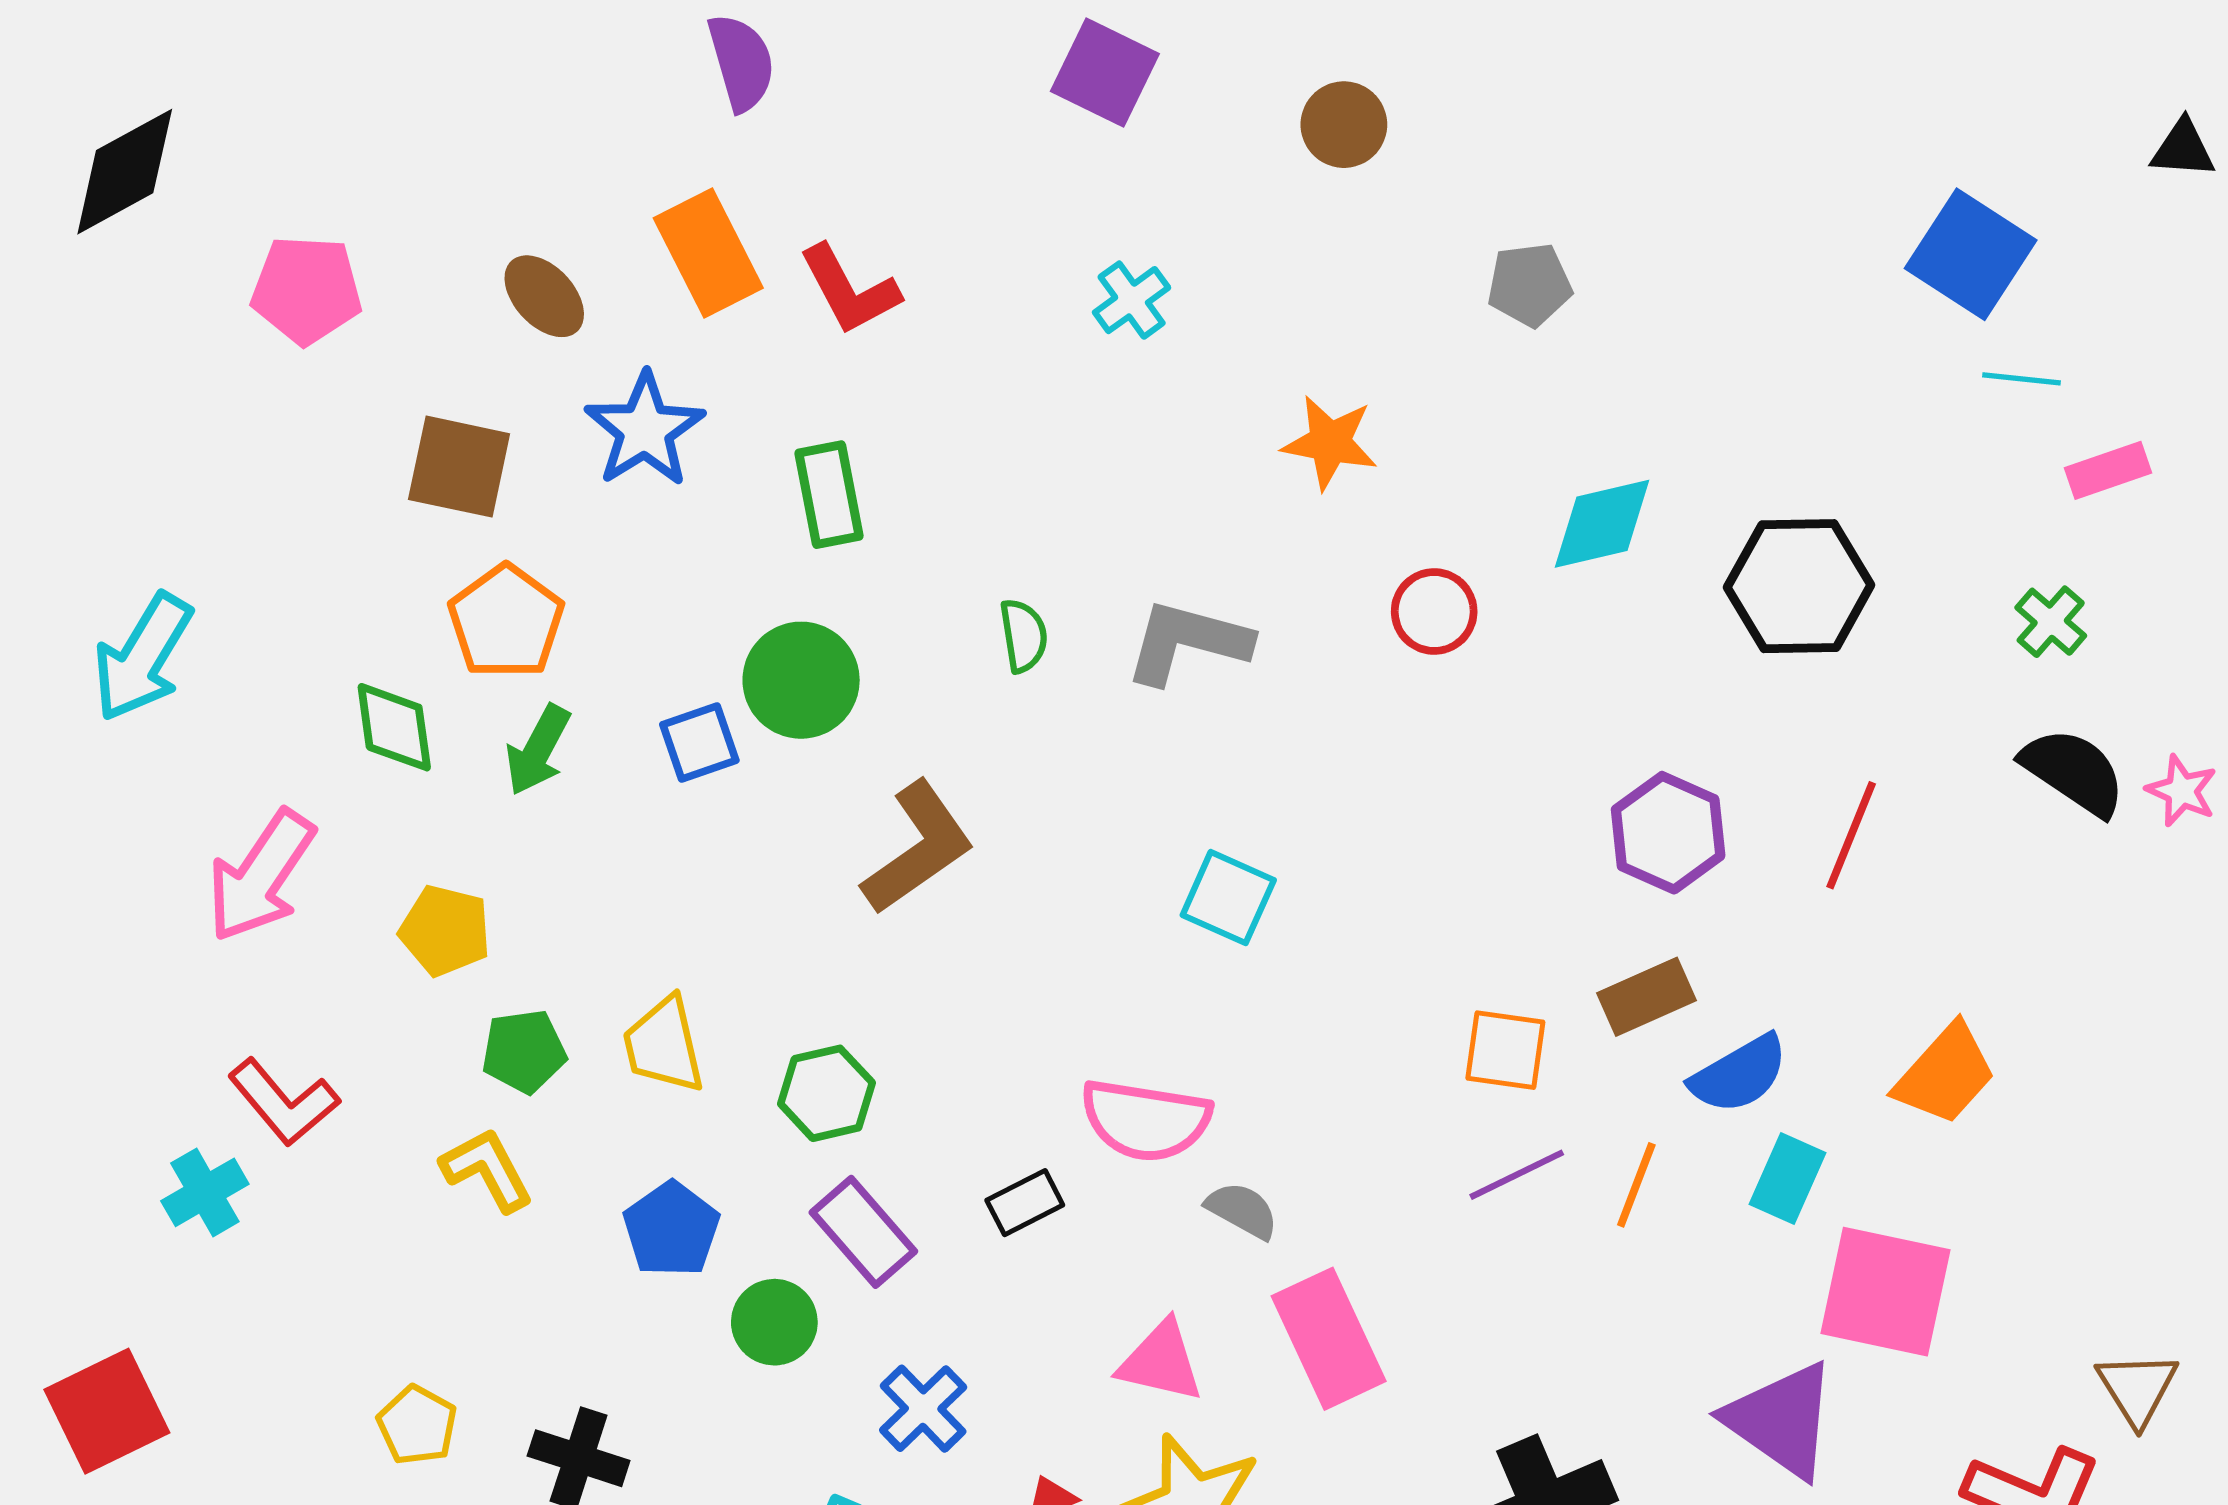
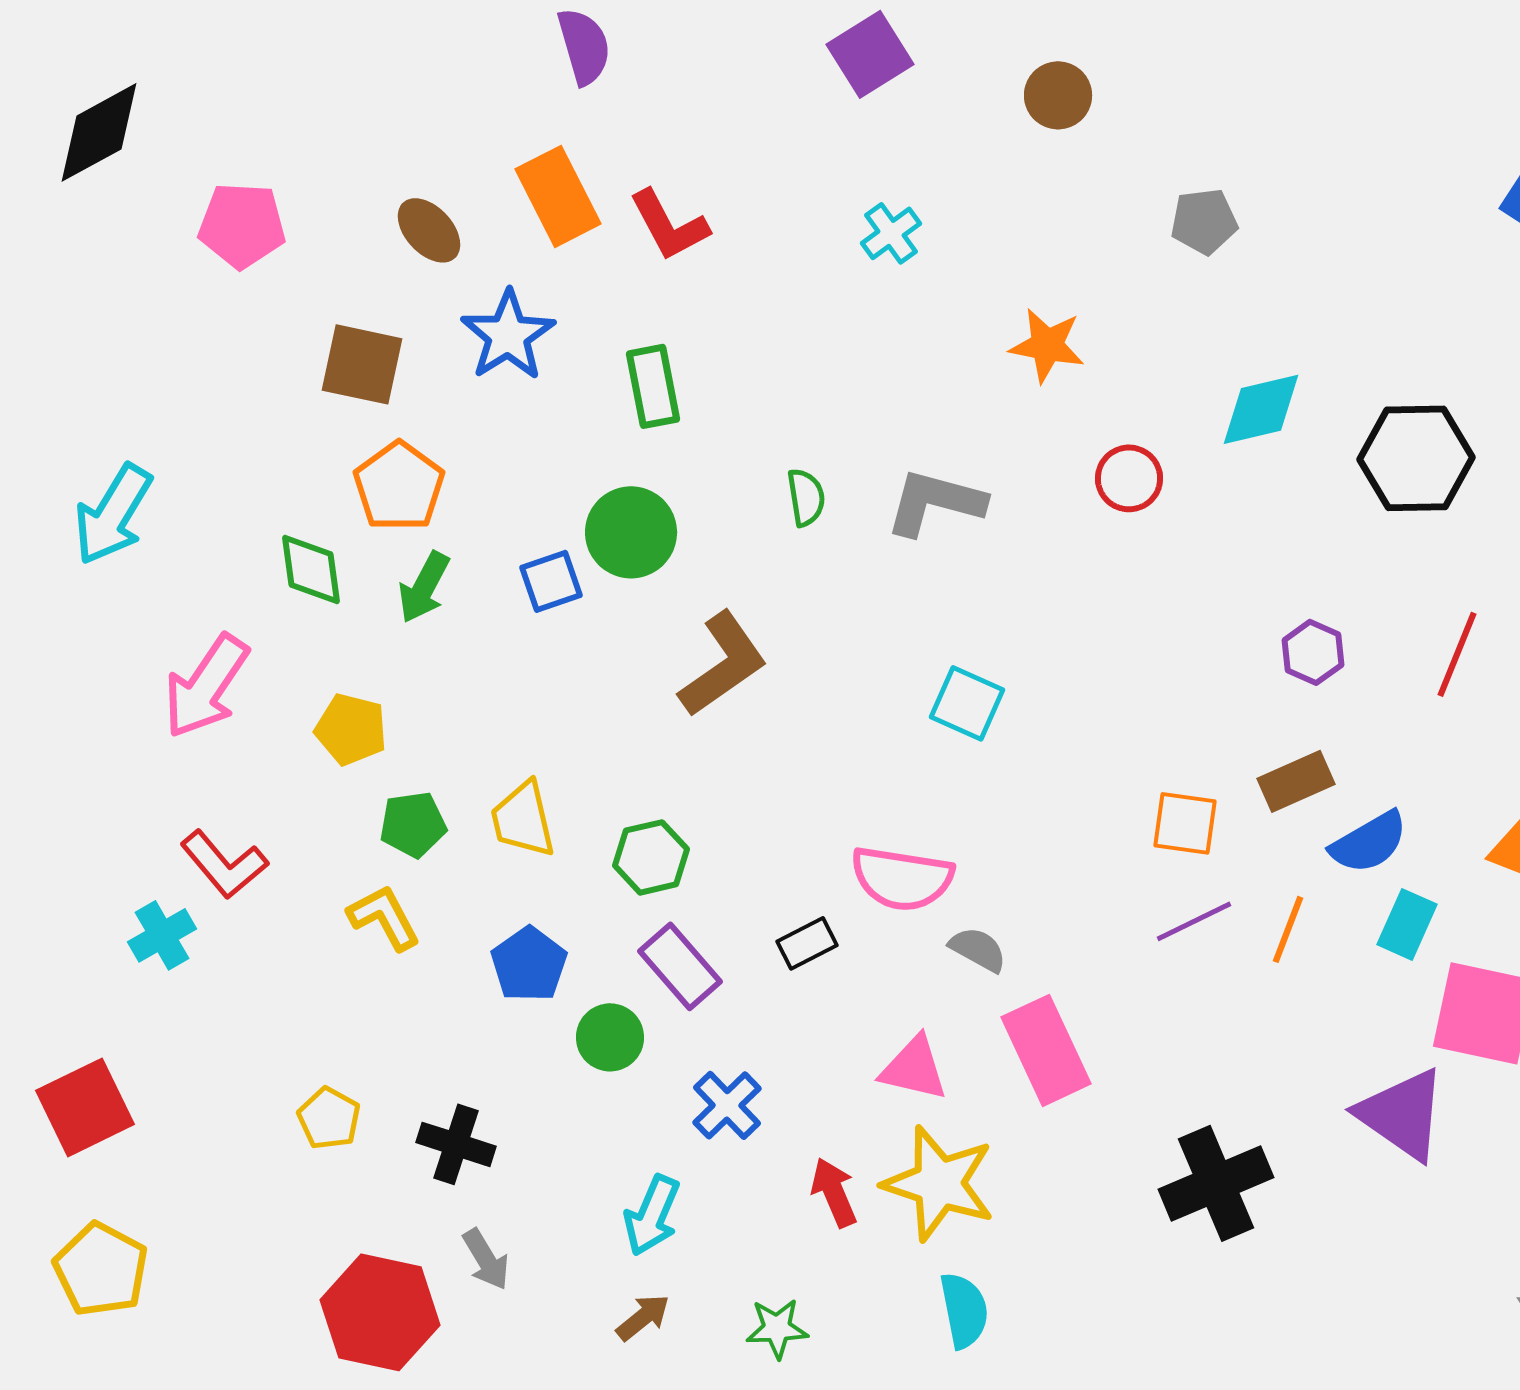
purple square: (1105, 72) -> (870, 54), turned 32
purple hexagon: (1668, 833) -> (1313, 652), size x0.7

